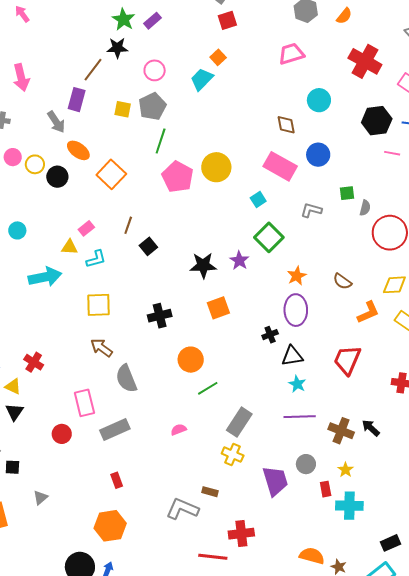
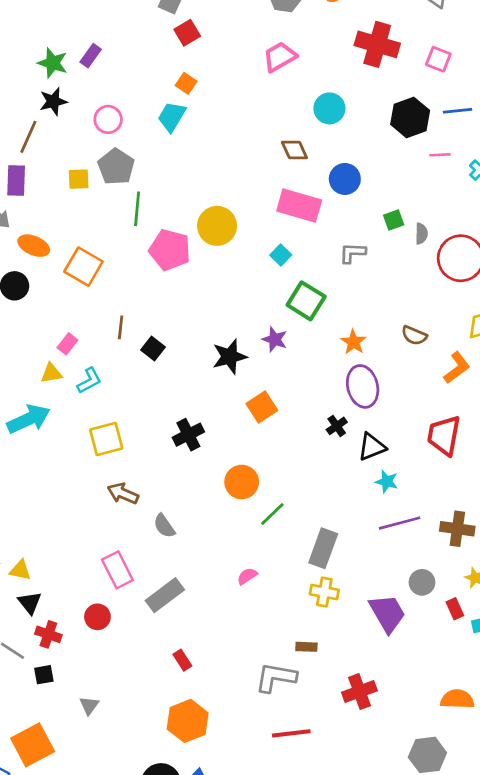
red cross: (34, 362) -> (48, 634), moved
gray semicircle: (126, 379) -> (164, 526), size x0.7
red line: (213, 557) -> (291, 733), moved

